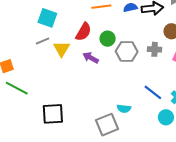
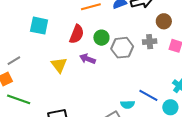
gray line: (43, 41) -> (14, 61), moved
yellow triangle: (62, 49) -> (59, 65), moved
blue line: (153, 92) -> (148, 95), moved

